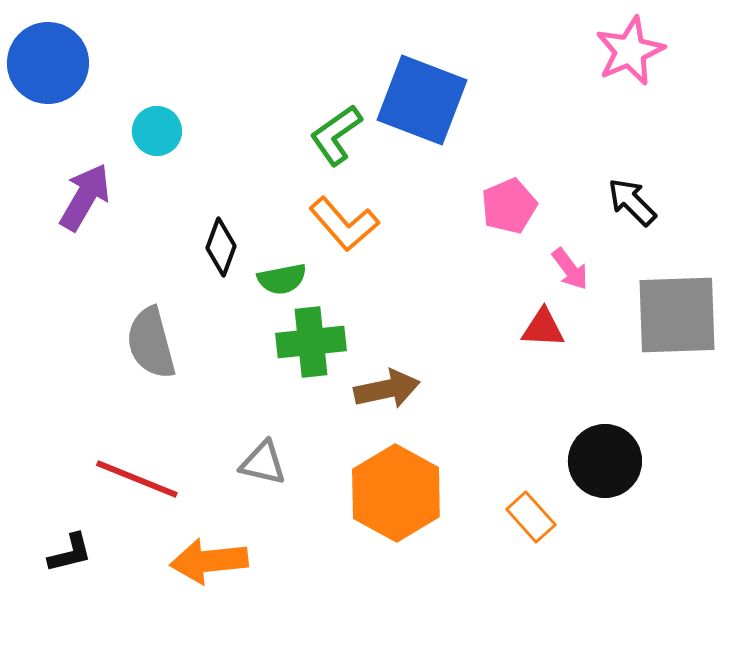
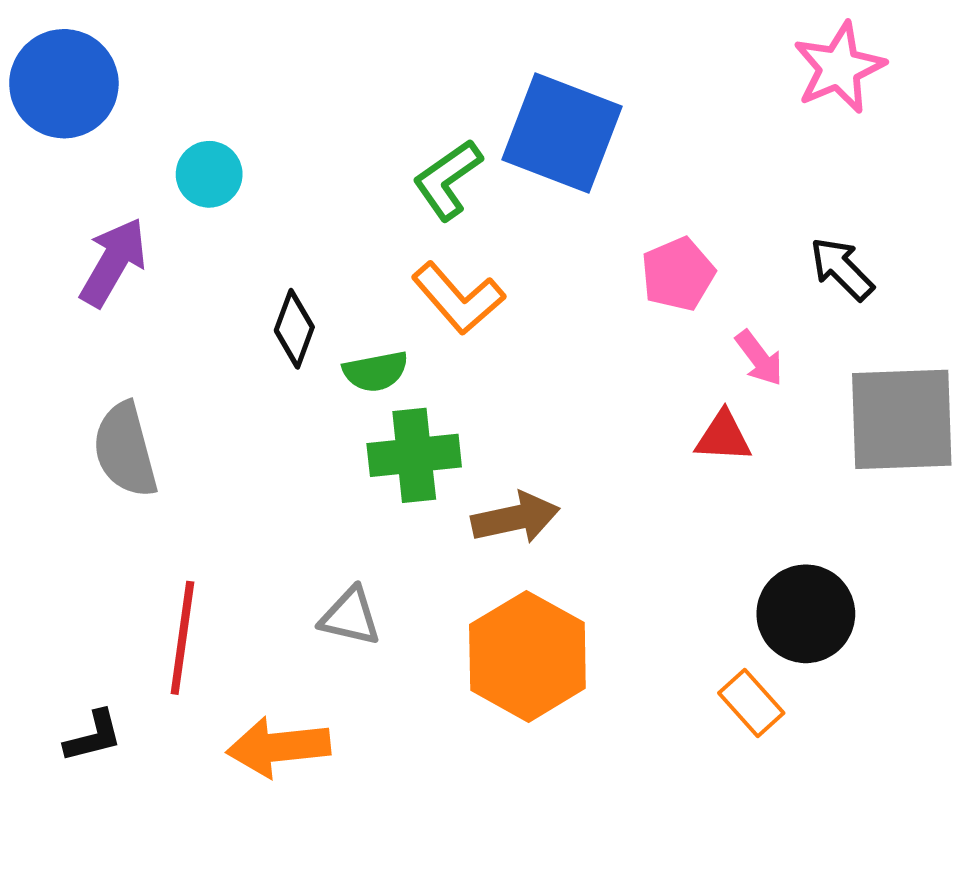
gray semicircle: (151, 343) -> (125, 450), moved
red line: (137, 479) -> (182, 638), turned 76
orange rectangle: (531, 517) -> (751, 703), moved

